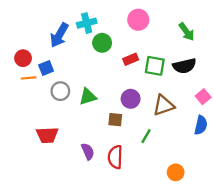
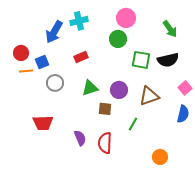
green circle: (102, 43) -> (118, 39), moved
red rectangle: (131, 59) -> (81, 57), moved
green triangle: (88, 97) -> (90, 88), moved

